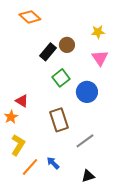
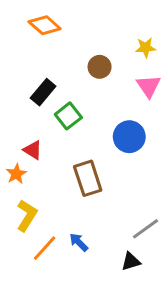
black rectangle: (48, 52) -> (43, 92), moved
green square: (61, 78) -> (68, 116), moved
gray line: (85, 141) -> (146, 229), moved

